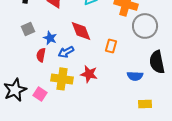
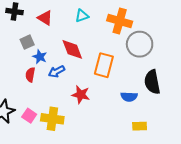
gray square: (28, 29) -> (27, 42), moved
orange rectangle: (111, 46) -> (104, 65), size x1.6
yellow cross: (62, 79) -> (52, 119), moved

